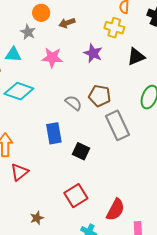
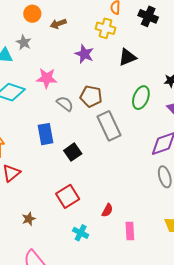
gray star: (28, 32) -> (24, 42), moved
pink star: (52, 58) -> (47, 78), moved
black square: (81, 151) -> (73, 152), turned 30
red semicircle: (115, 210) -> (107, 210), size x0.6

